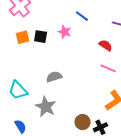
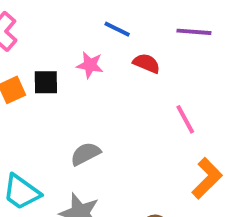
red semicircle: (105, 45) -> (146, 63), moved
pink line: (108, 68) -> (185, 119), turned 49

